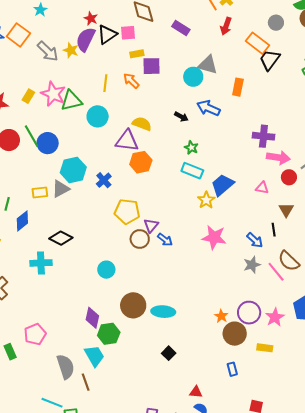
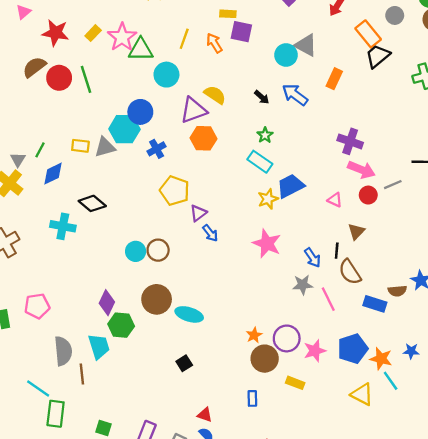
purple triangle: (127, 141) -> (193, 110), turned -40
blue circle: (48, 143) -> (140, 112), moved
brown circle: (140, 239) -> (158, 250), moved
brown semicircle: (289, 261) -> (350, 272), moved

